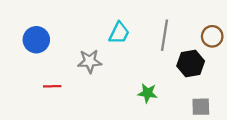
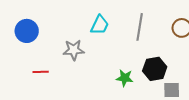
black hexagon: (191, 64) -> (155, 69), moved

